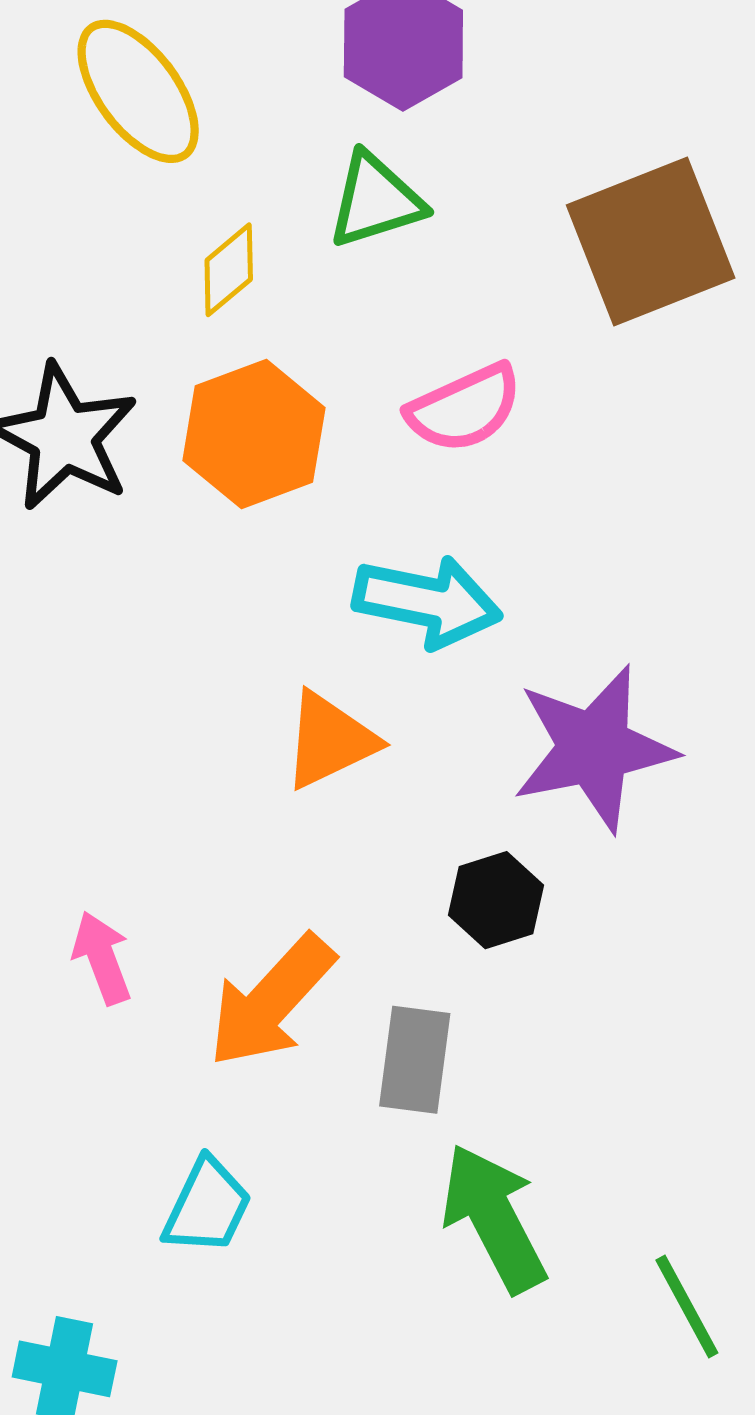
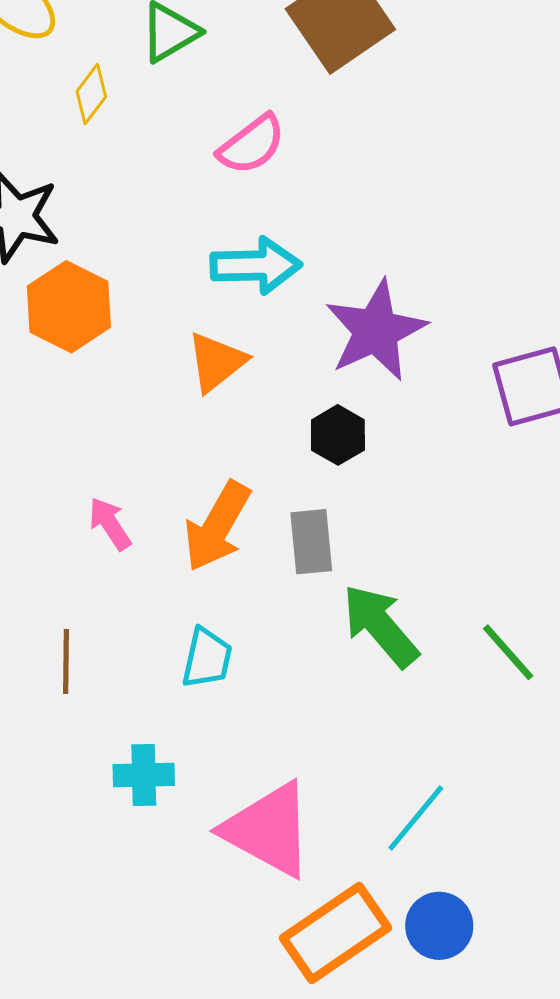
orange hexagon: (254, 434) -> (69, 307), moved

